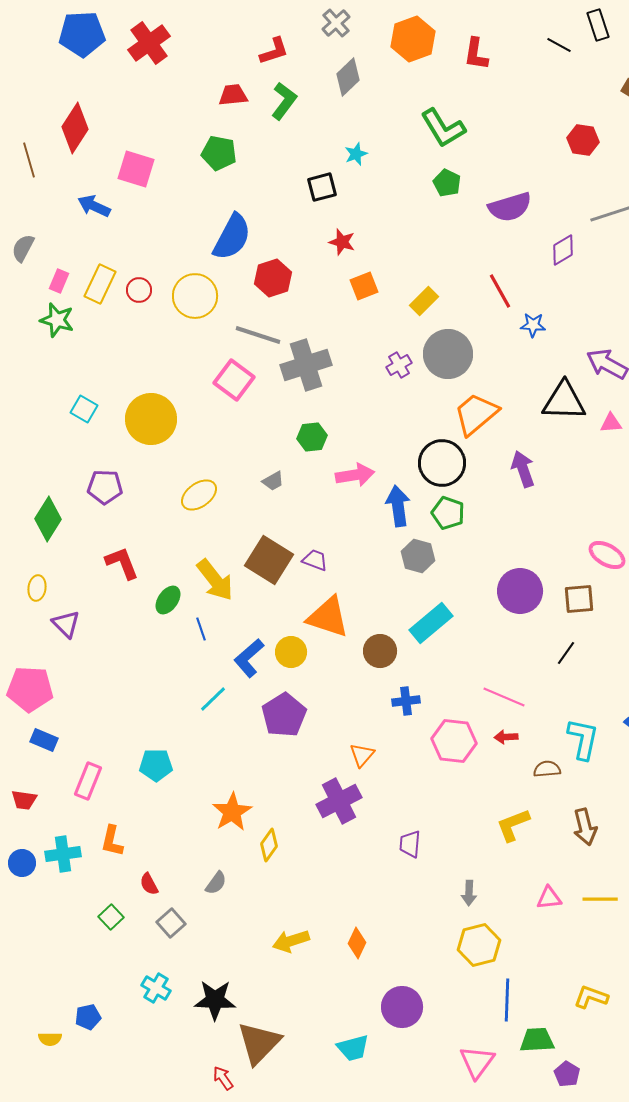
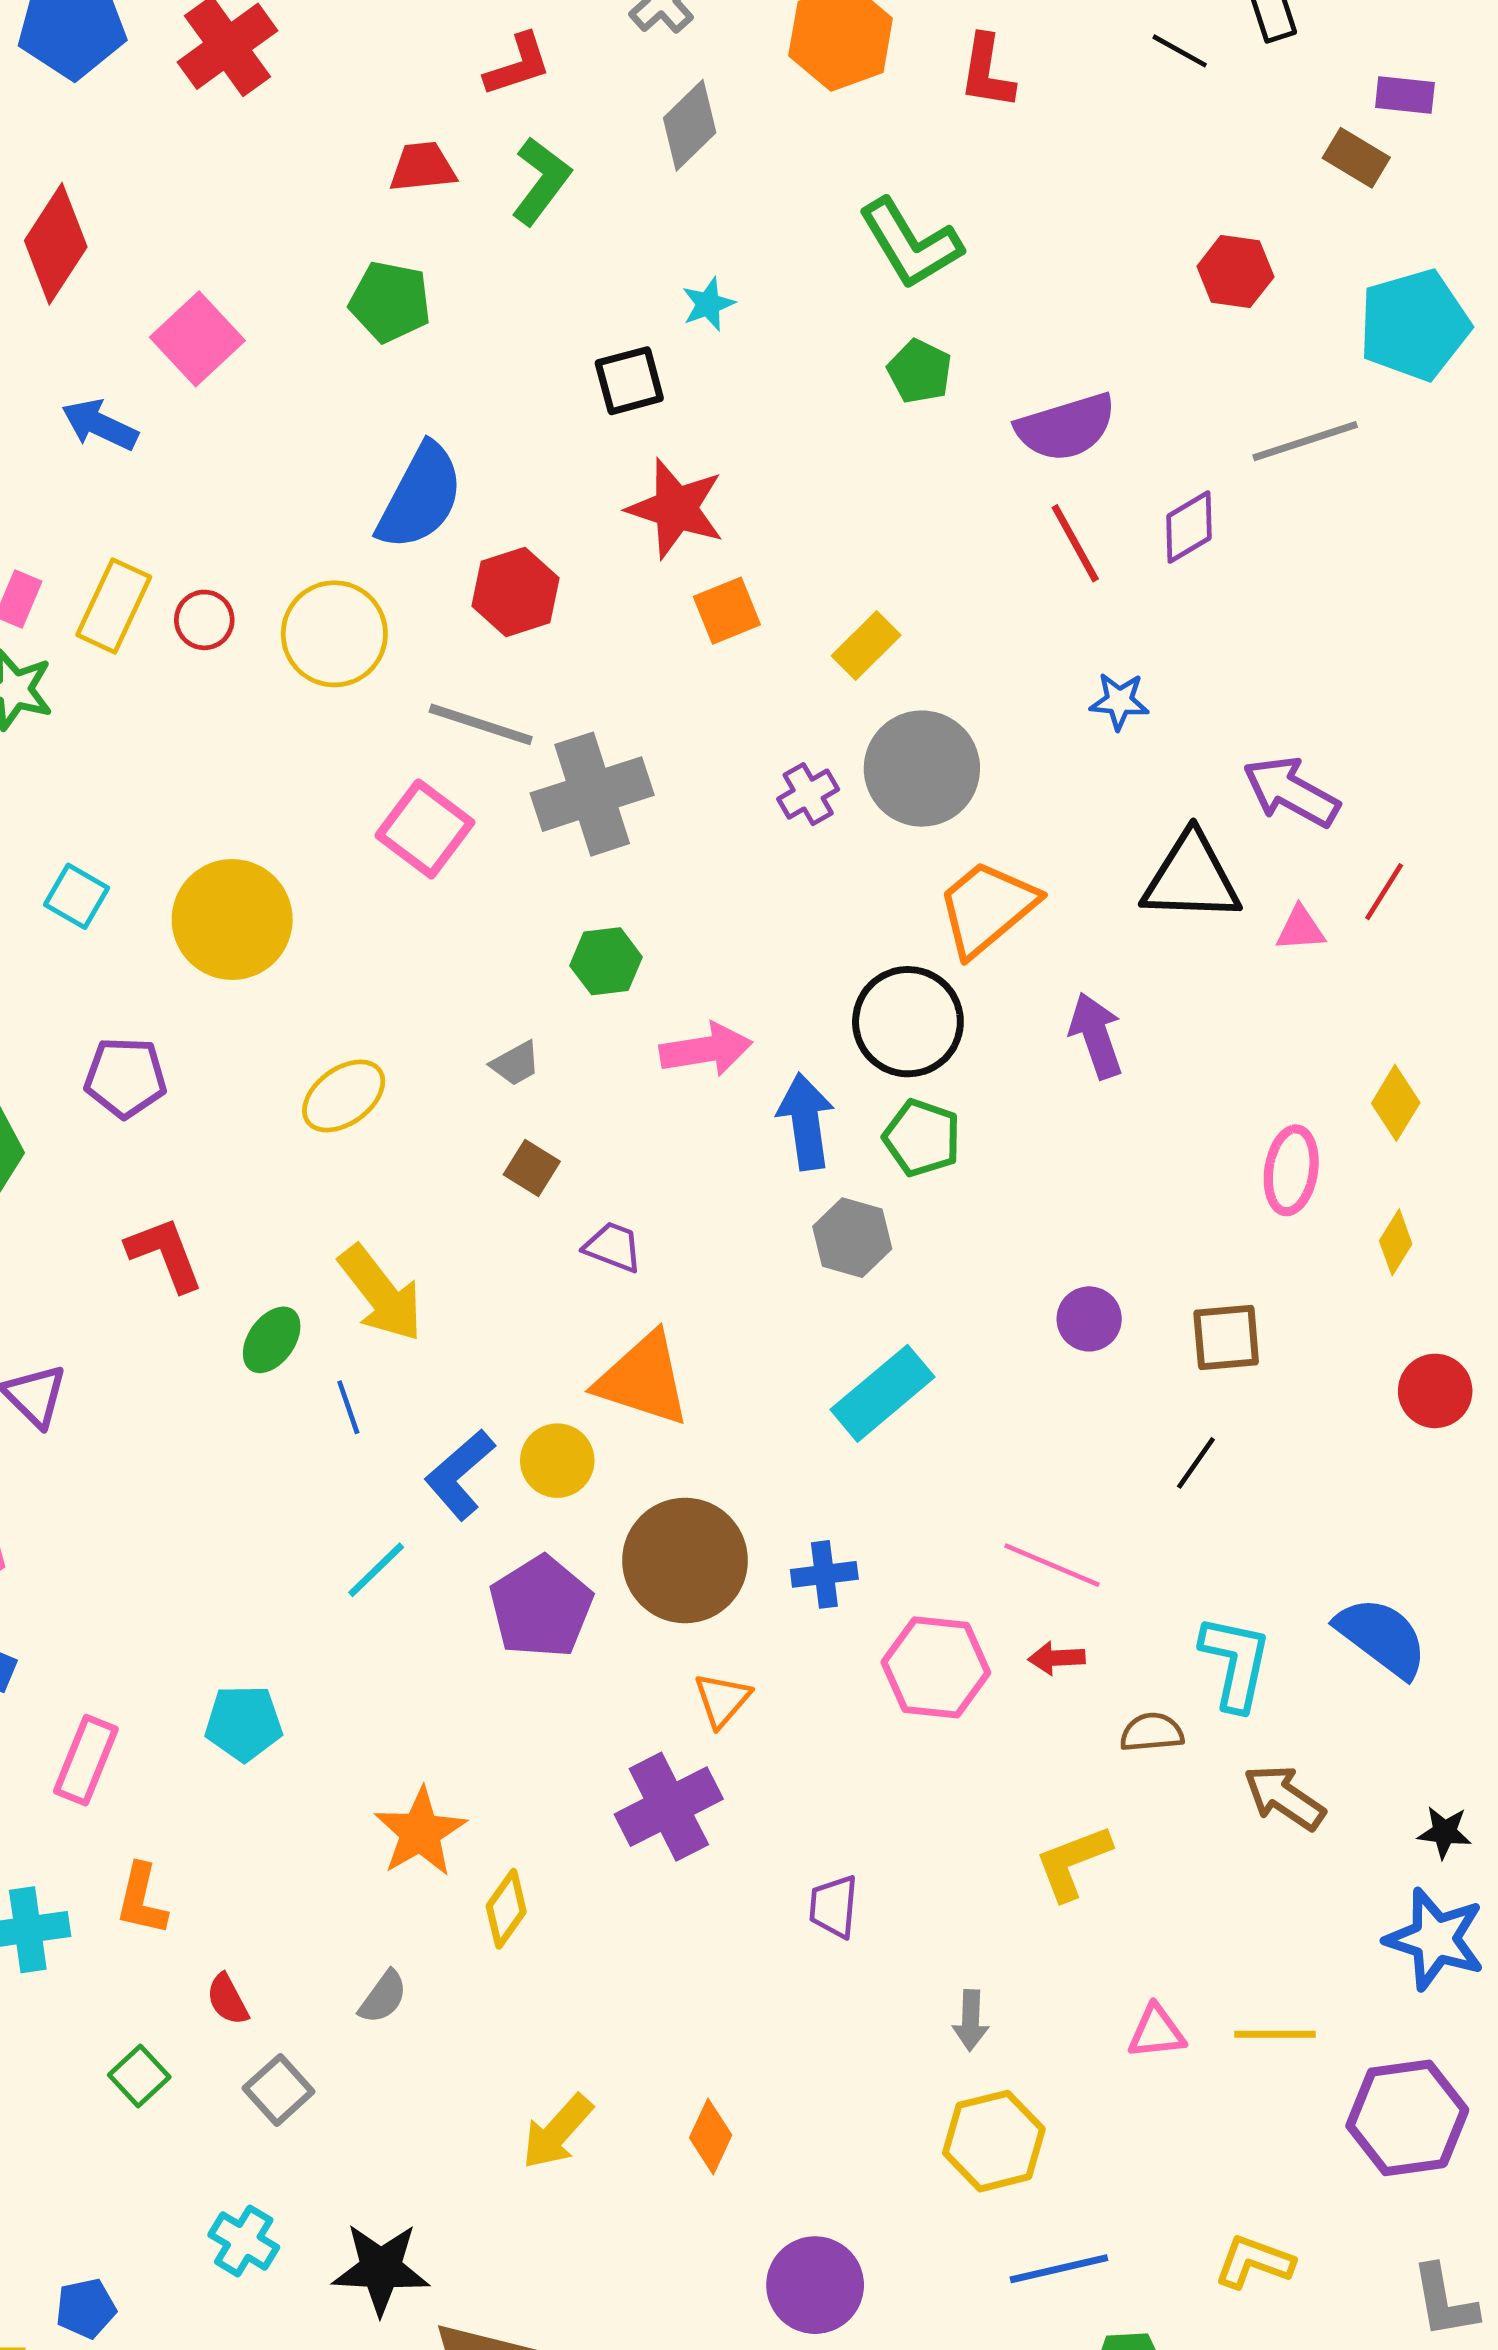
pink square: (136, 169) -> (197, 339), turned 30
red star: (342, 242) -> (676, 508), size x1.6
red line: (500, 291) -> (1075, 543), moved
pink ellipse: (607, 555) -> (1291, 1170), moved, turned 69
brown square: (269, 560) -> (532, 1168), moved, size x0.5
purple circle: (520, 591) -> (1089, 1319), size x0.6
brown circle: (380, 651) -> (685, 1560), moved, size x1.6
brown arrow: (585, 827) -> (1284, 1797), moved, turned 138
yellow arrow: (291, 941) -> (557, 2132), turned -30
blue line: (507, 1000) -> (1059, 2269), turned 75

